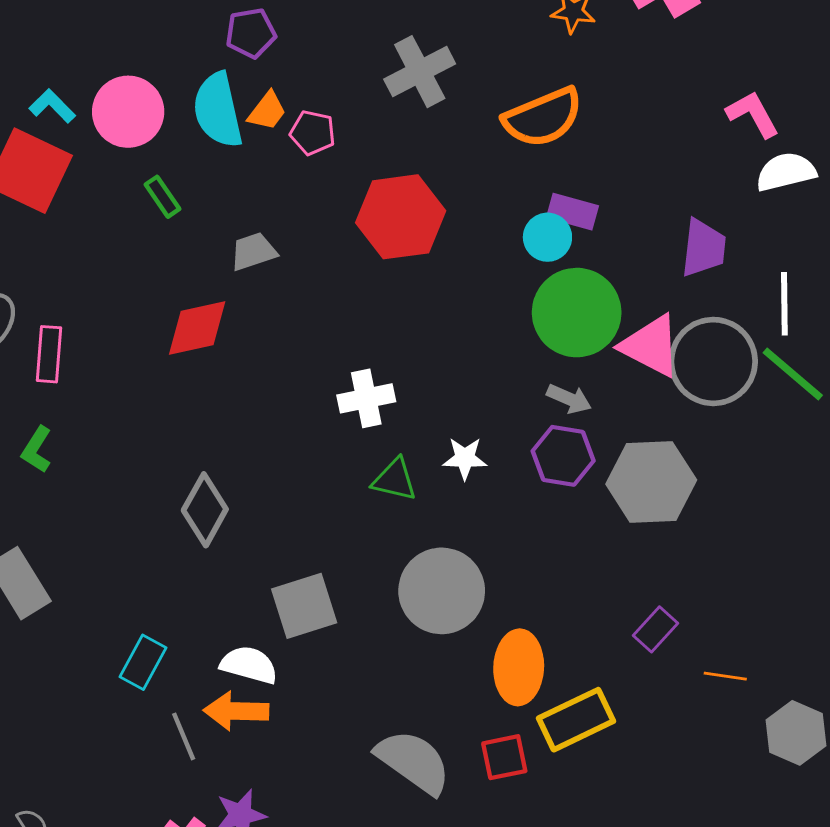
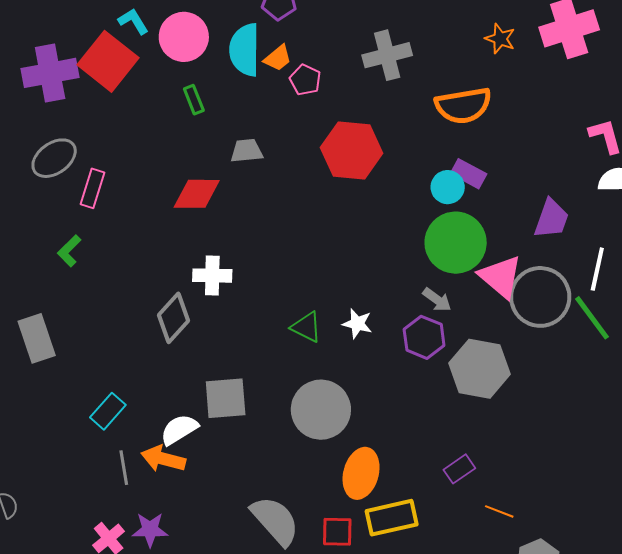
white cross: (366, 398) -> (212, 276), moved
white semicircle: (249, 665) -> (179, 430), turned -60

